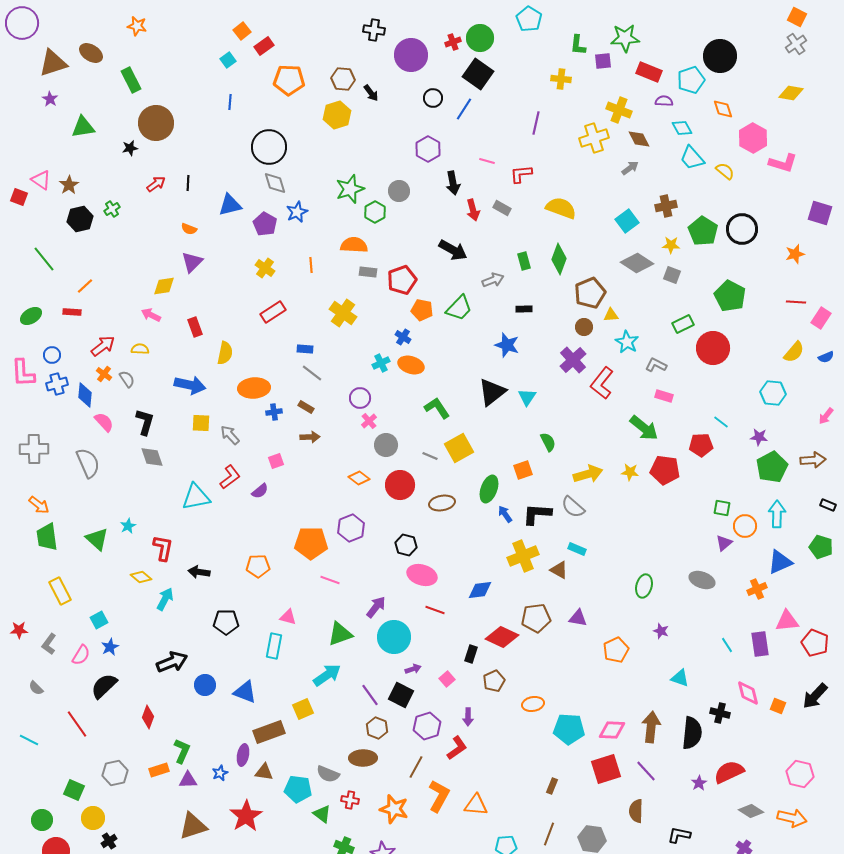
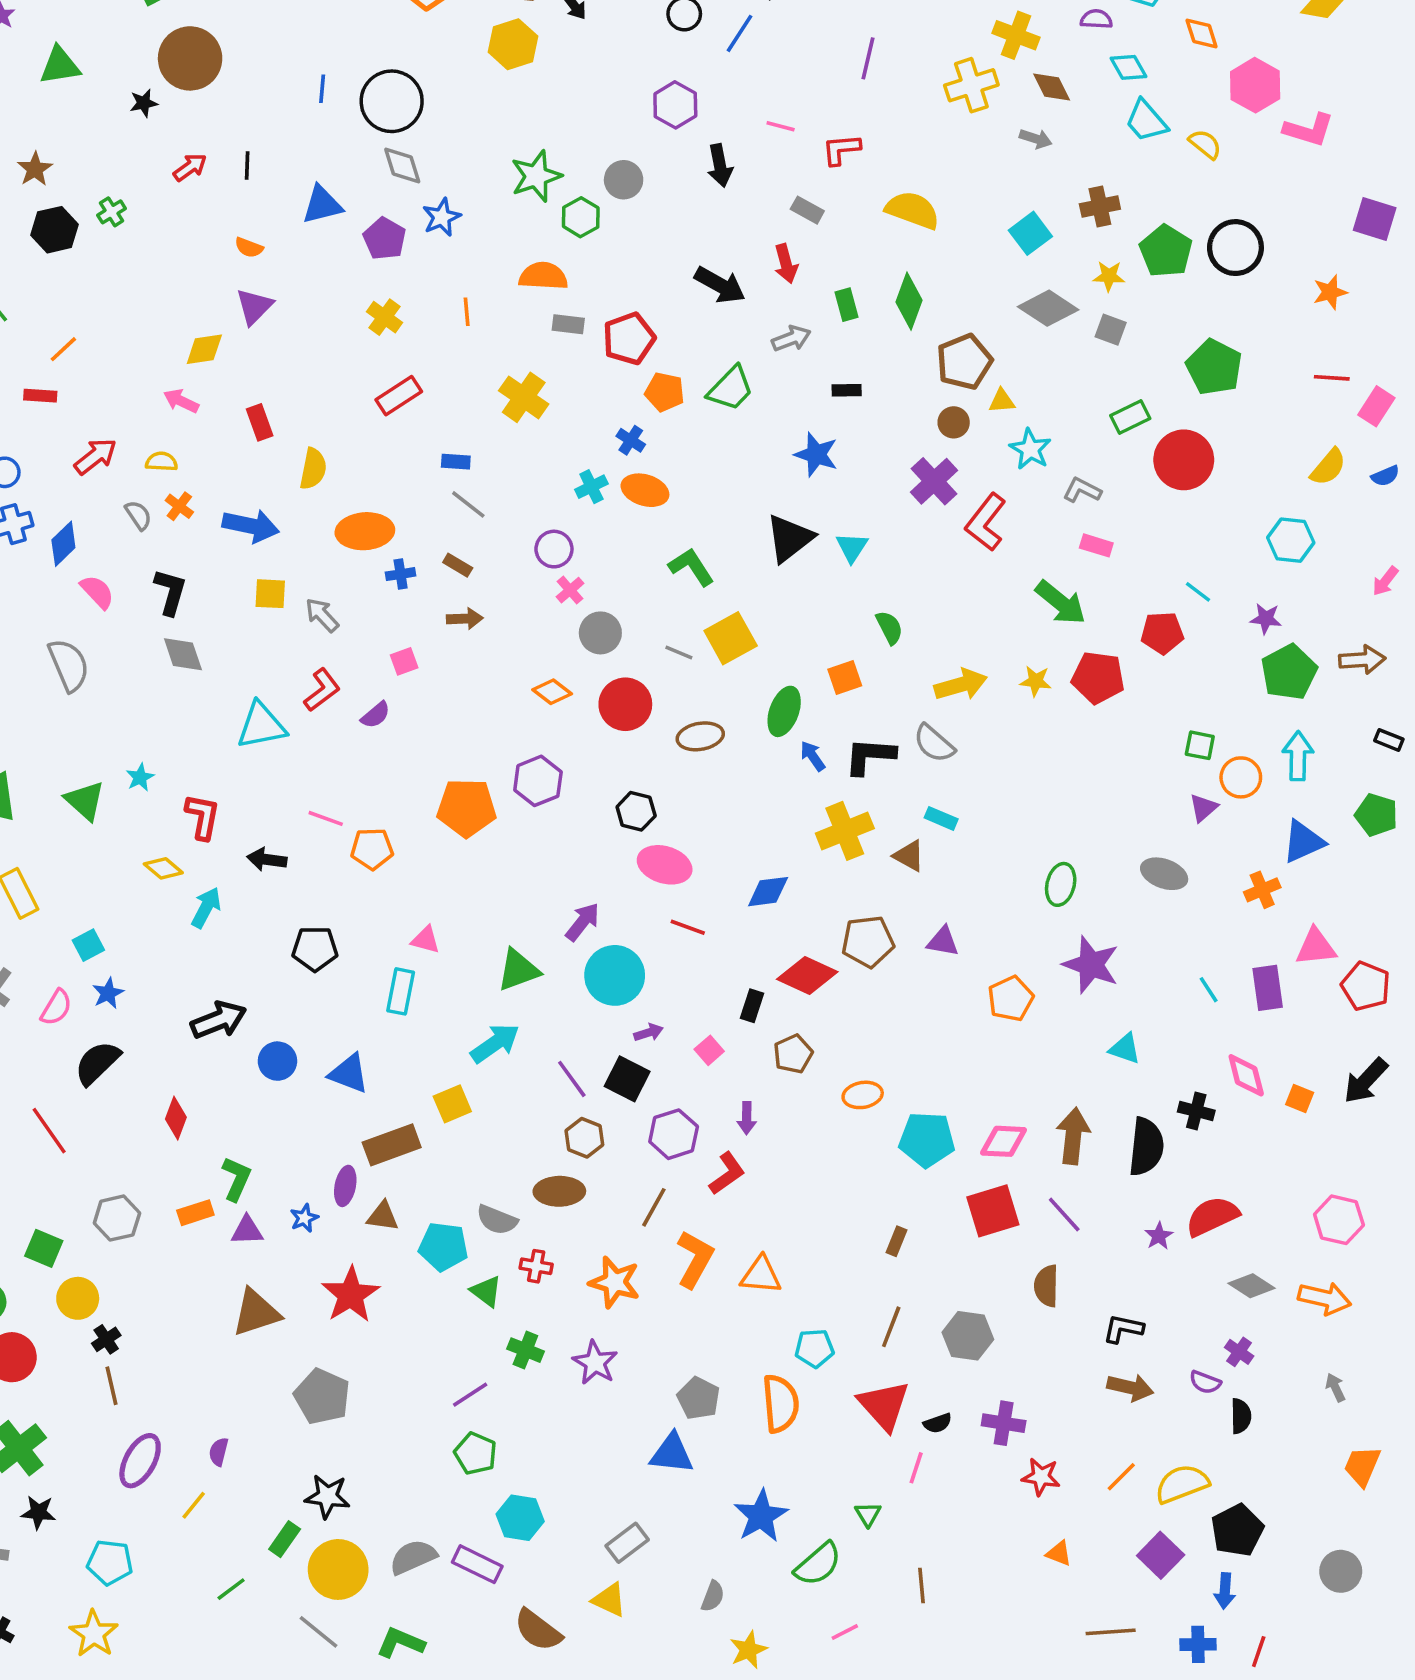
blue line: (230, 102) -> (322, 89), moved
gray arrow: (630, 168) -> (1036, 139), turned 54
red arrow: (473, 210) -> (786, 264), moved
orange cross: (104, 374) -> (179, 506), moved
blue diamond: (85, 395) -> (63, 544), turned 40
pink line: (330, 580) -> (326, 818), moved
purple star: (661, 631) -> (1091, 965), size x2.0

